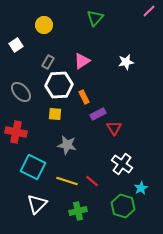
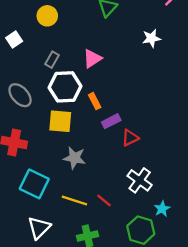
white star: (126, 62) -> (151, 38), moved
yellow square: (55, 114) -> (60, 121), size x1.5
red triangle: (114, 128) -> (130, 138), turned 35

